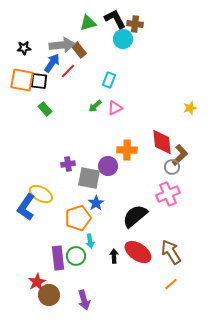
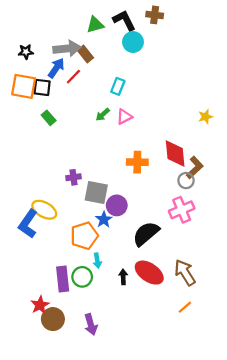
brown cross: (135, 24) -> (155, 15), moved
purple circle: (108, 166) -> (117, 205), moved

